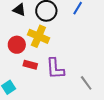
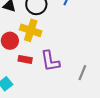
gray line: (86, 83) -> (82, 73), turned 63

